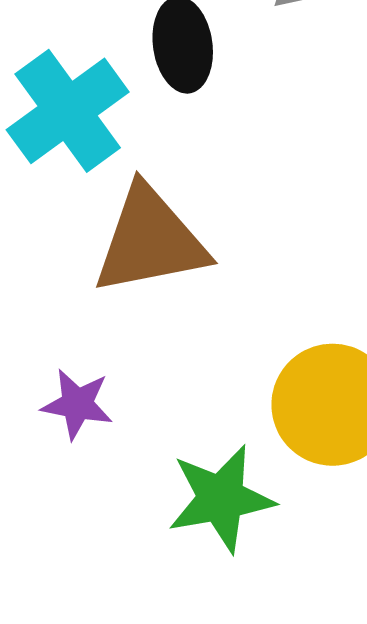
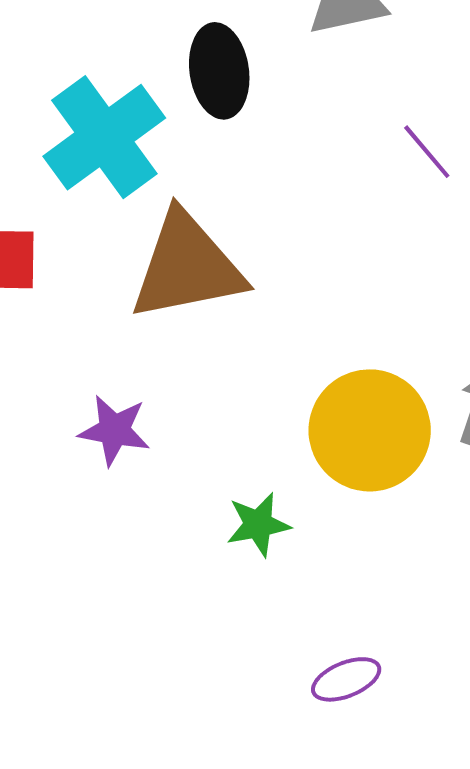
green star: (221, 499) -> (258, 524), size x0.6

